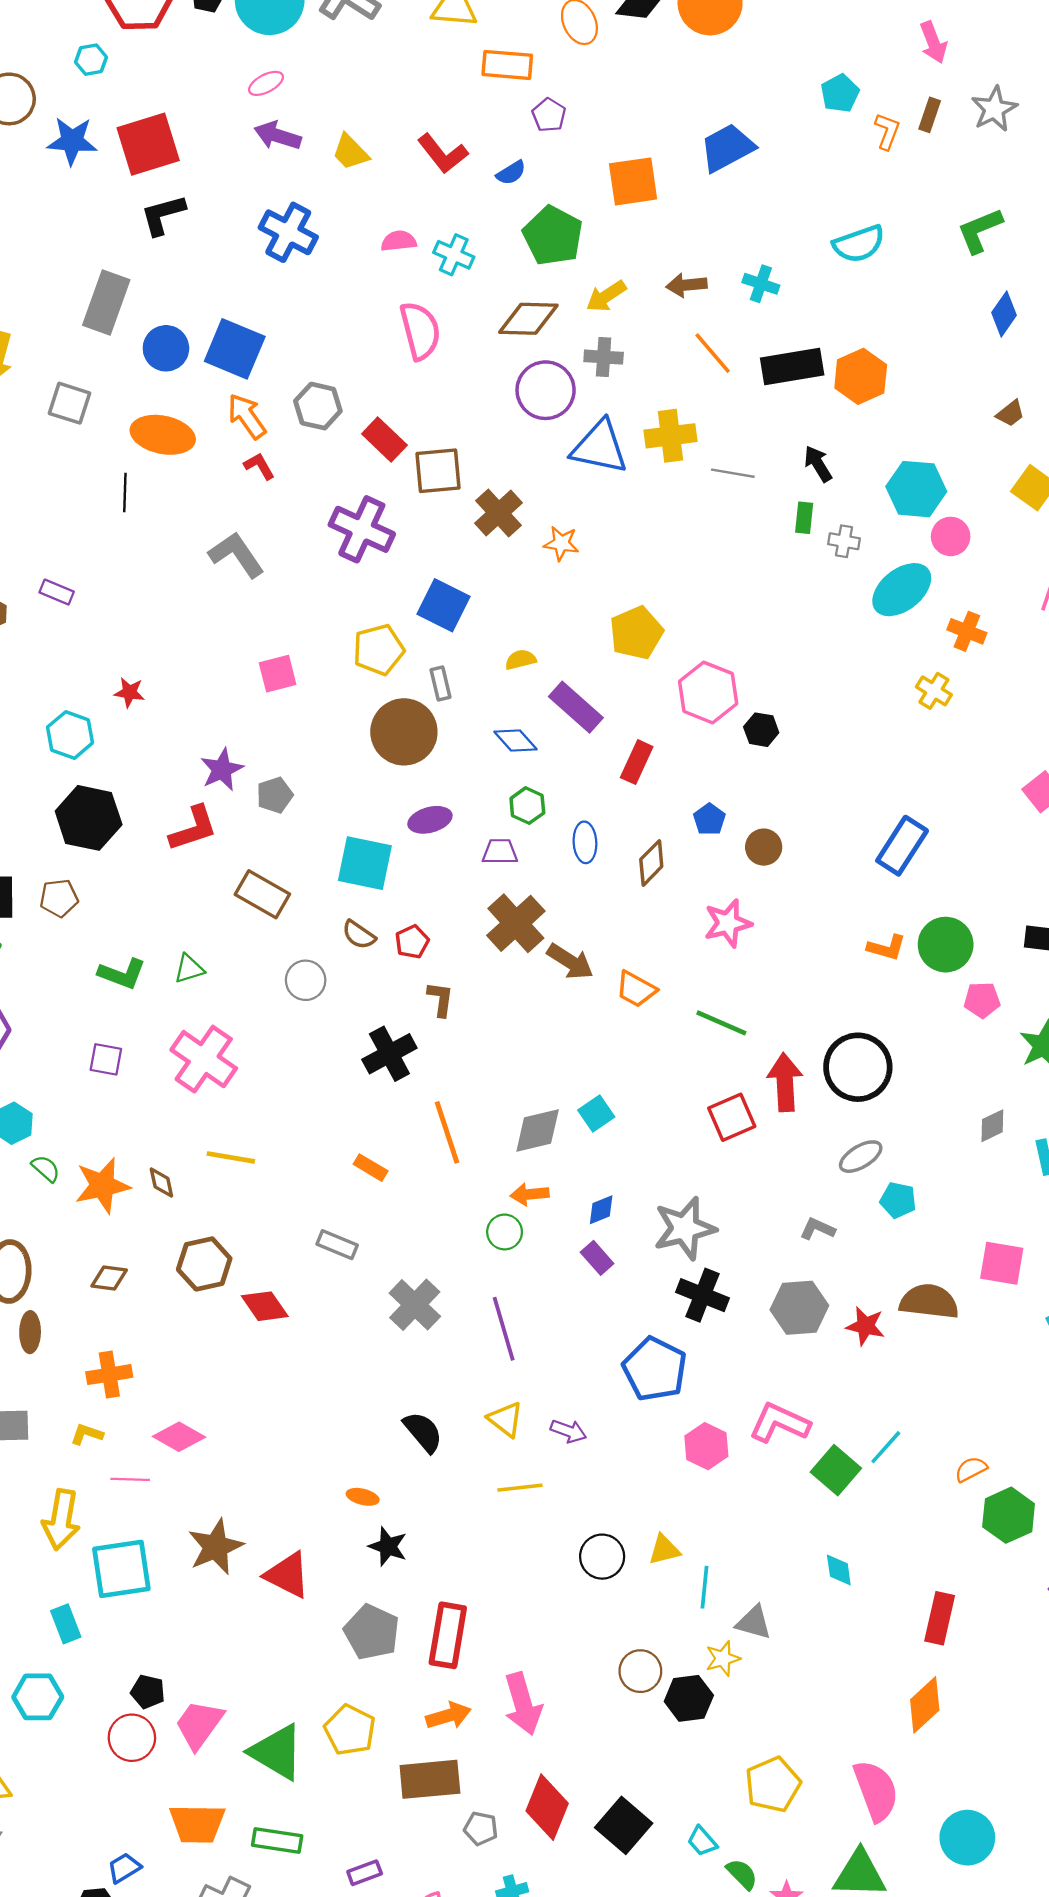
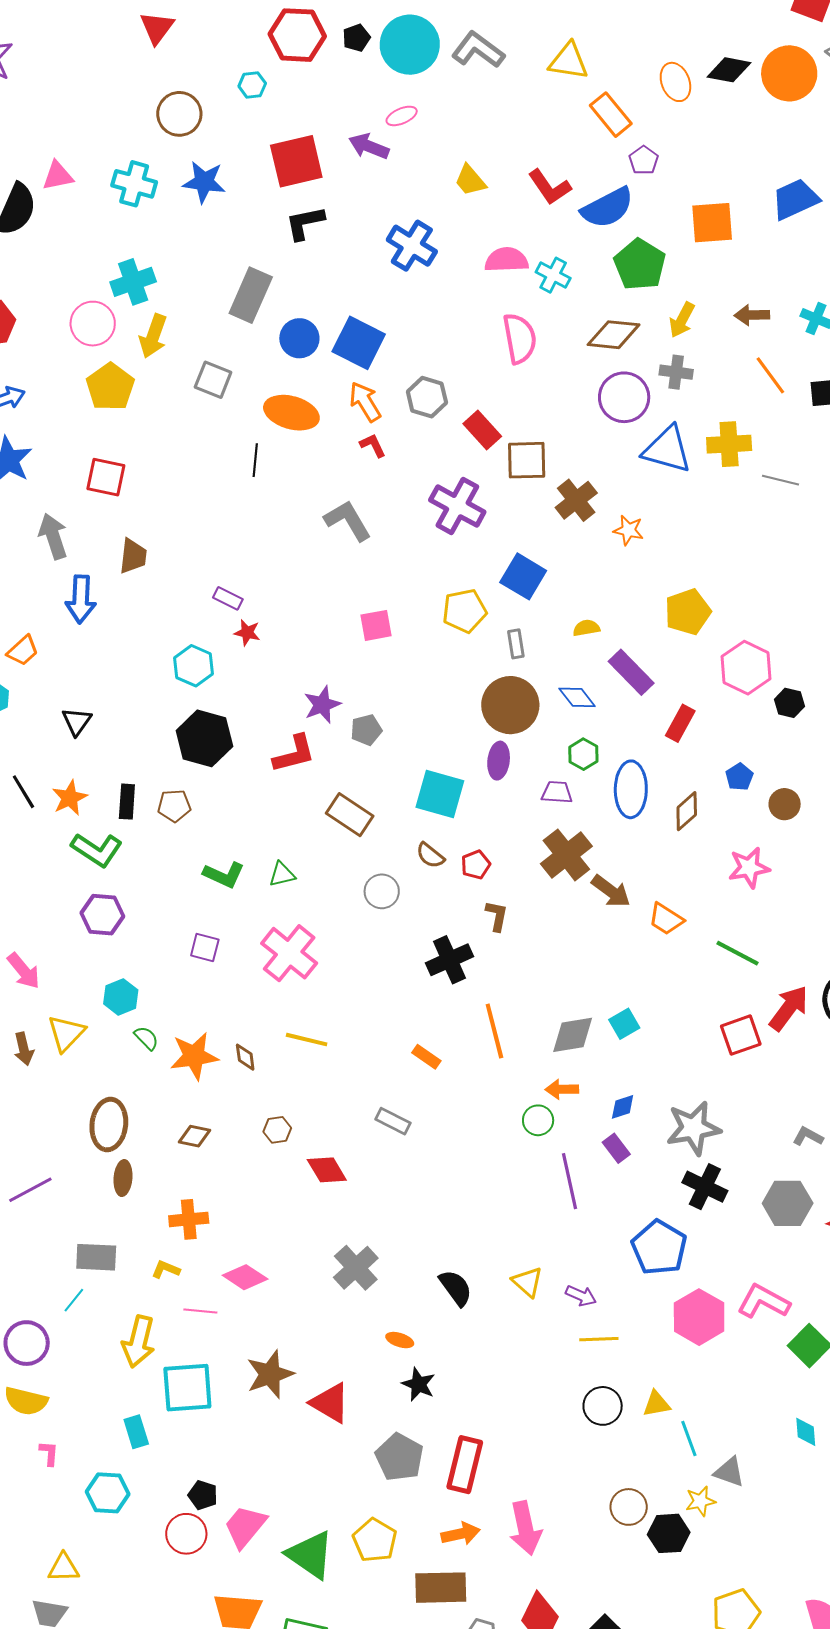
orange rectangle: (507, 65) -> (611, 115), turned 42
purple arrow: (278, 136) -> (369, 146), moved
blue star: (72, 141) -> (204, 182), moved
blue semicircle: (511, 173) -> (607, 208), size x2.0
pink semicircle: (399, 241) -> (506, 260), size x1.4
yellow arrow: (606, 296) -> (682, 320), turned -33
purple rectangle: (57, 592) -> (228, 598), moved
brown circle: (404, 732) -> (510, 705), moved
purple ellipse: (430, 820) -> (499, 761), turned -72
blue ellipse: (585, 842) -> (631, 789), size x1.6
red arrow: (785, 1082) -> (789, 1008), turned 36
brown hexagon: (204, 1264) -> (277, 1130), size x0.6
gray cross: (415, 1305) -> (356, 1268), moved
purple line: (504, 1329) -> (569, 1181), moved
pink hexagon: (706, 1446) -> (699, 1317), size x1.4
yellow line: (520, 1488) -> (599, 1339), moved
cyan line: (704, 1587) -> (689, 1439), turned -30

